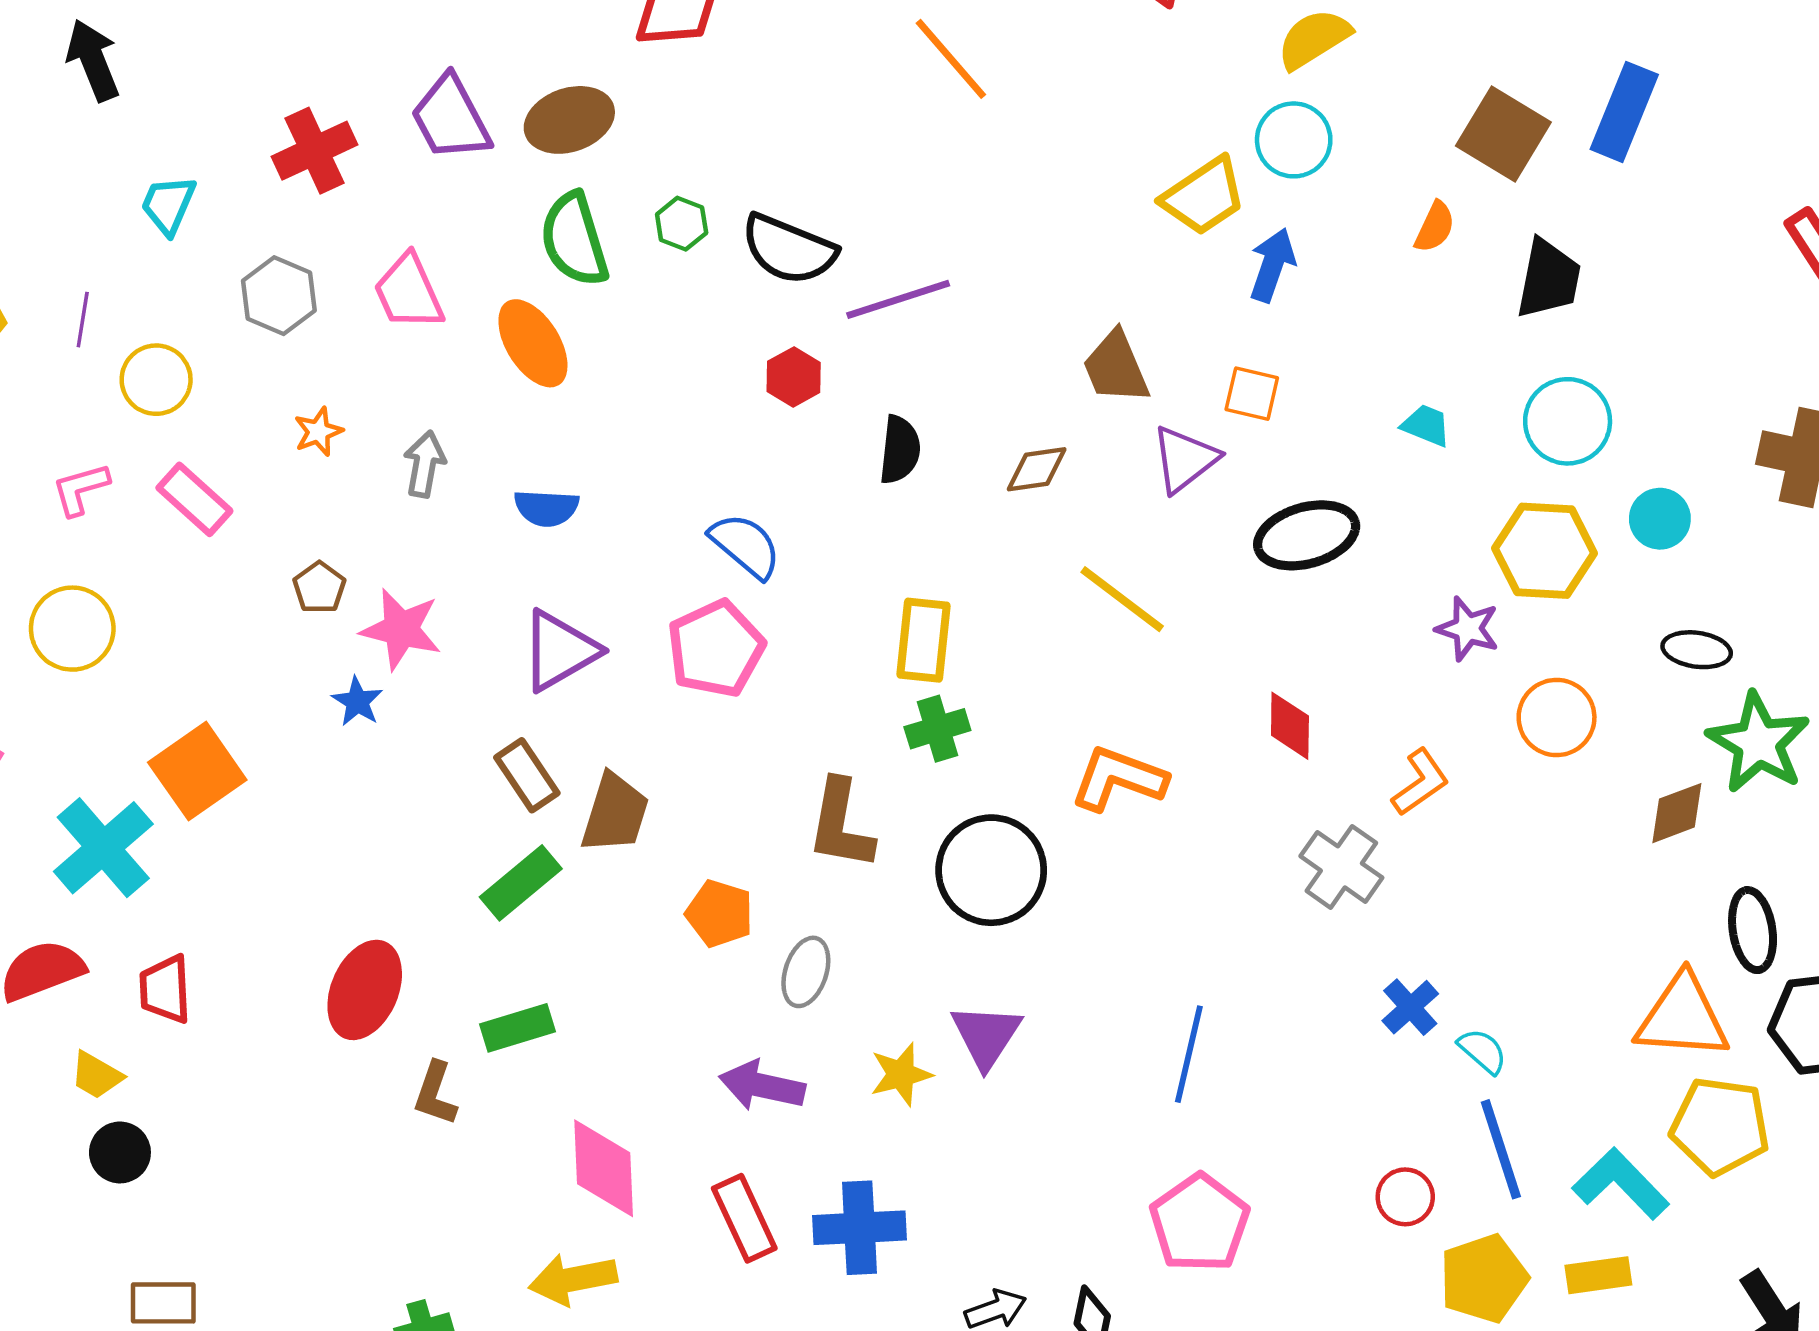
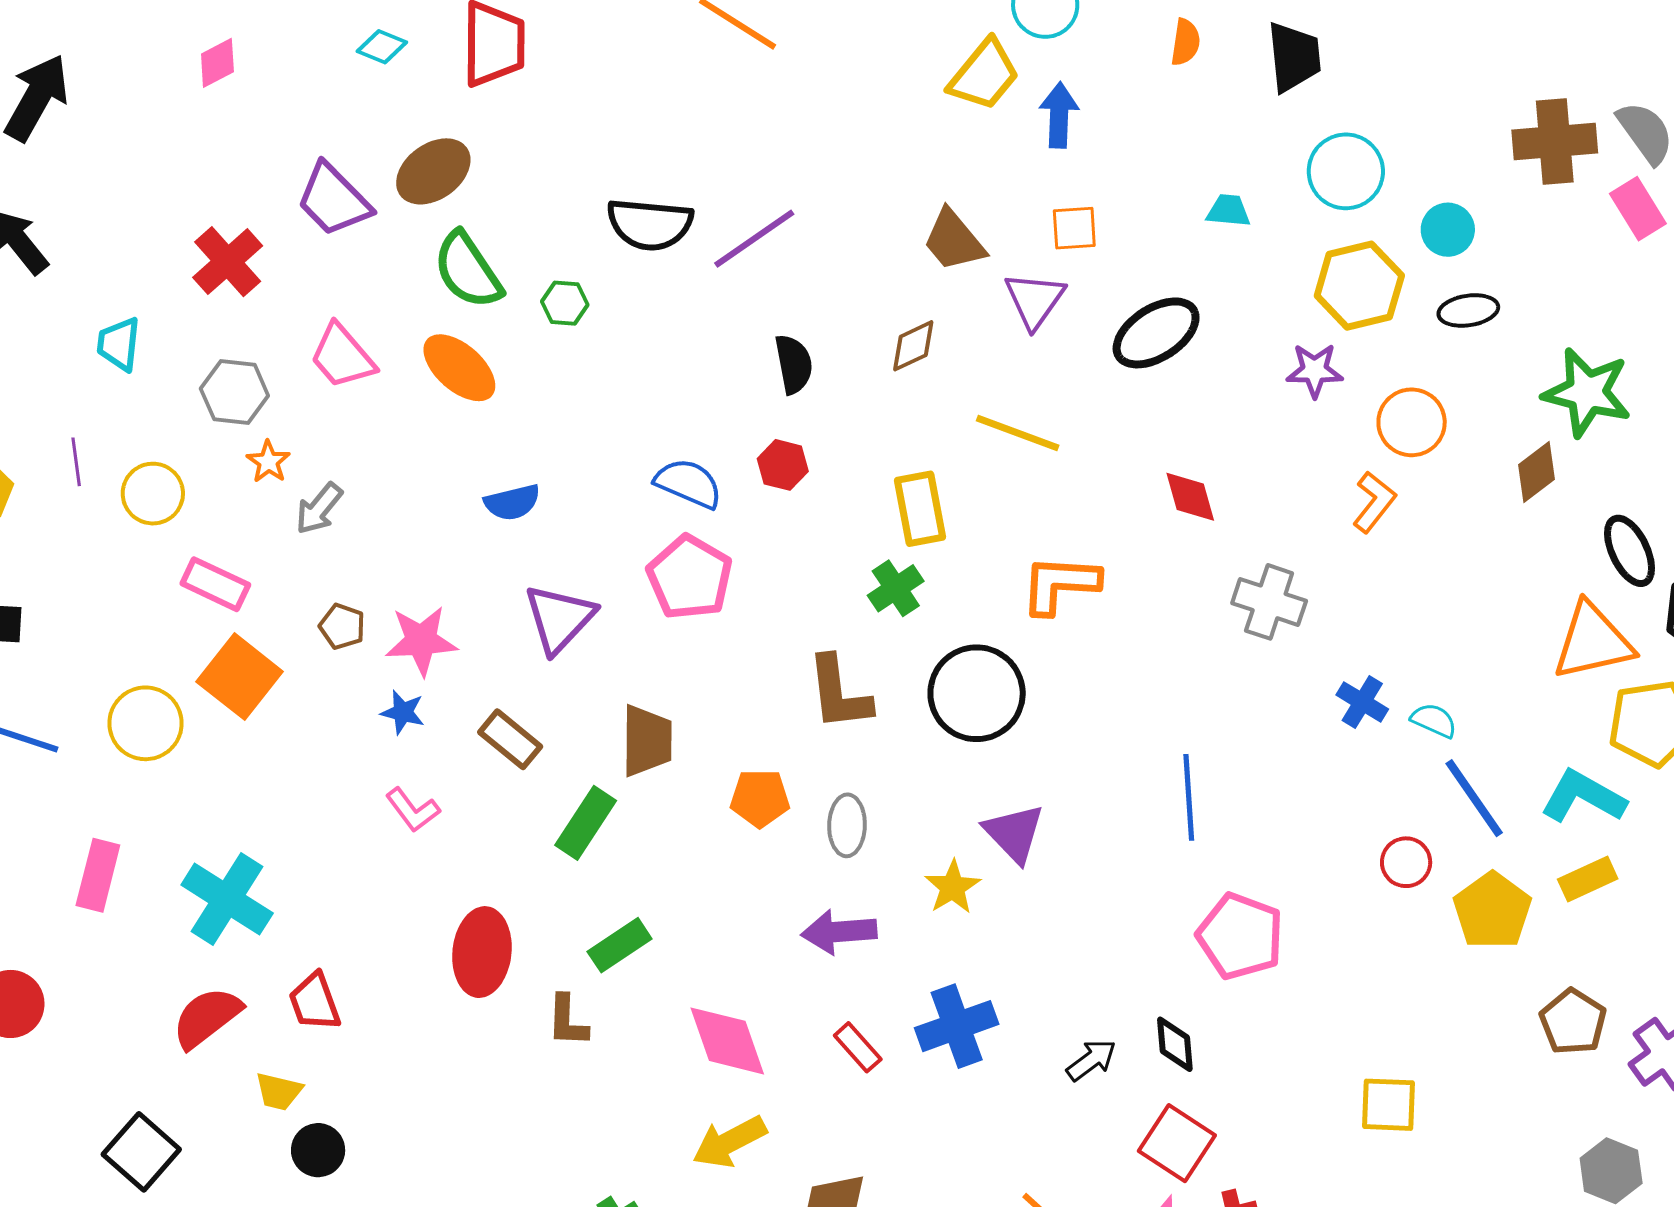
green hexagon: (682, 224) -> (565, 303), moved
red hexagon: (794, 377) -> (783, 465), moved
orange star: (318, 432) -> (268, 462), moved
gray arrow: (425, 464) -> (319, 509), moved, turned -134
pink L-shape: (81, 489) -> (413, 810), moved, turned -94
yellow rectangle: (924, 640) -> (920, 509), moved
black ellipse: (1697, 650) -> (1468, 310), moved
orange square: (197, 771) -> (240, 677), moved
brown rectangle: (527, 775) -> (510, 739), moved
orange L-shape: (1420, 782) -> (1374, 502), moved
red rectangle: (744, 1218) -> (858, 1047), size x0.7

